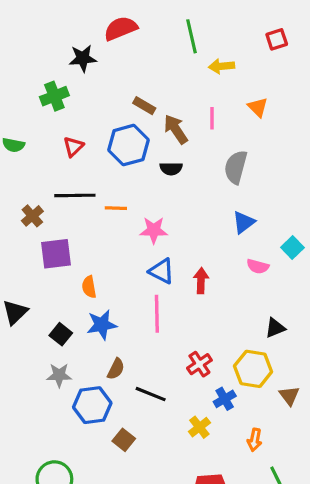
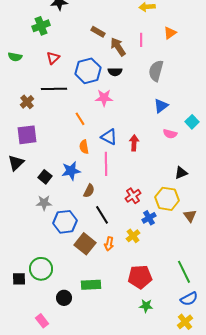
orange triangle: (258, 107) -> (170, 33), turned 40
blue hexagon: (129, 145) -> (88, 71), moved
orange line: (116, 208) -> (80, 119), moved, turned 56
pink star: (154, 230) -> (104, 98), moved
purple square: (56, 254) -> (27, 135), moved
orange semicircle: (89, 287) -> (84, 147), moved
brown semicircle: (116, 369) -> (89, 191), moved
black line: (151, 394) -> (102, 215), turned 36
brown square: (124, 440) -> (85, 244), size x1.5
orange arrow: (255, 440) -> (109, 244), moved

